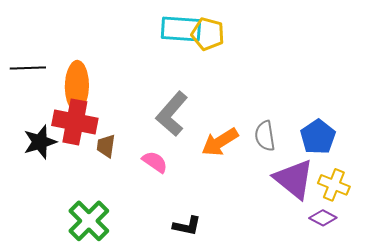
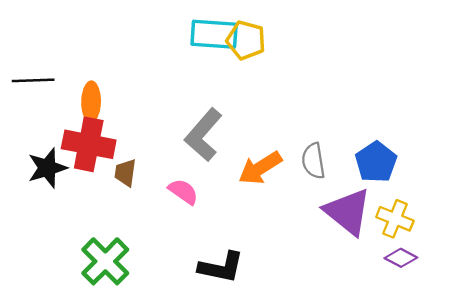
orange ellipse: (77, 86) -> (91, 102), size x0.7
purple diamond: (323, 218) -> (401, 258), moved
black L-shape: (187, 226) -> (221, 267), size x1.4

